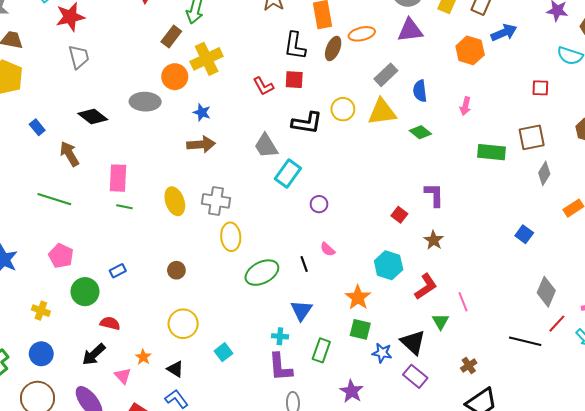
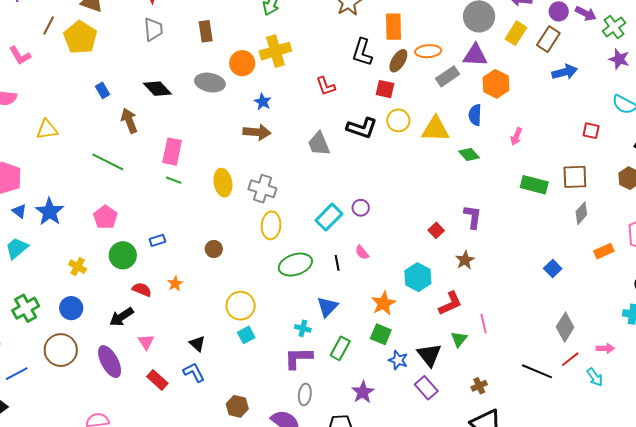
brown rectangle: (171, 37) -> (206, 31), moved, turned -55
orange hexagon: (470, 50) -> (496, 84), moved
gray rectangle: (386, 75) -> (448, 76), moved
red square: (294, 80) -> (385, 89), moved
cyan rectangle: (288, 173) -> (329, 217), moved
yellow circle: (183, 324) -> (241, 306), moved
orange star: (143, 357) -> (175, 284), moved
purple L-shape: (280, 367) -> (298, 358), turned 84

